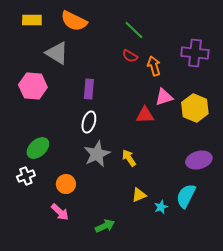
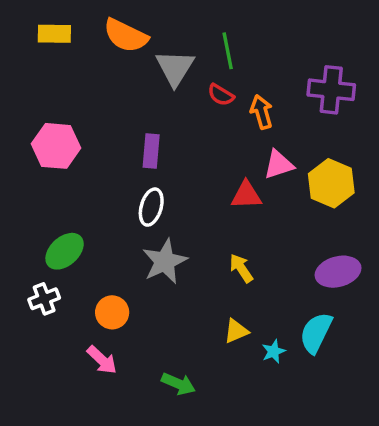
green line: (134, 30) -> (228, 51), turned 35
gray triangle: (57, 53) -> (175, 68), moved, turned 30
yellow arrow: (129, 158) -> (241, 268), moved
green arrow: (105, 226) -> (178, 384), turned 48

